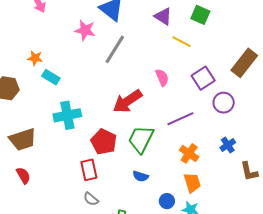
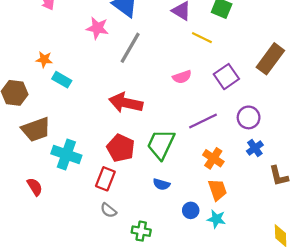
pink semicircle: (162, 77) -> (182, 77), turned 96
red arrow: (127, 101) -> (126, 103), moved, turned 48
purple circle: (224, 103) -> (249, 117), moved
cyan cross: (67, 115) -> (66, 155), moved, turned 32
brown trapezoid: (23, 139) -> (36, 129), moved
red rectangle: (89, 170) -> (105, 179), turned 35

